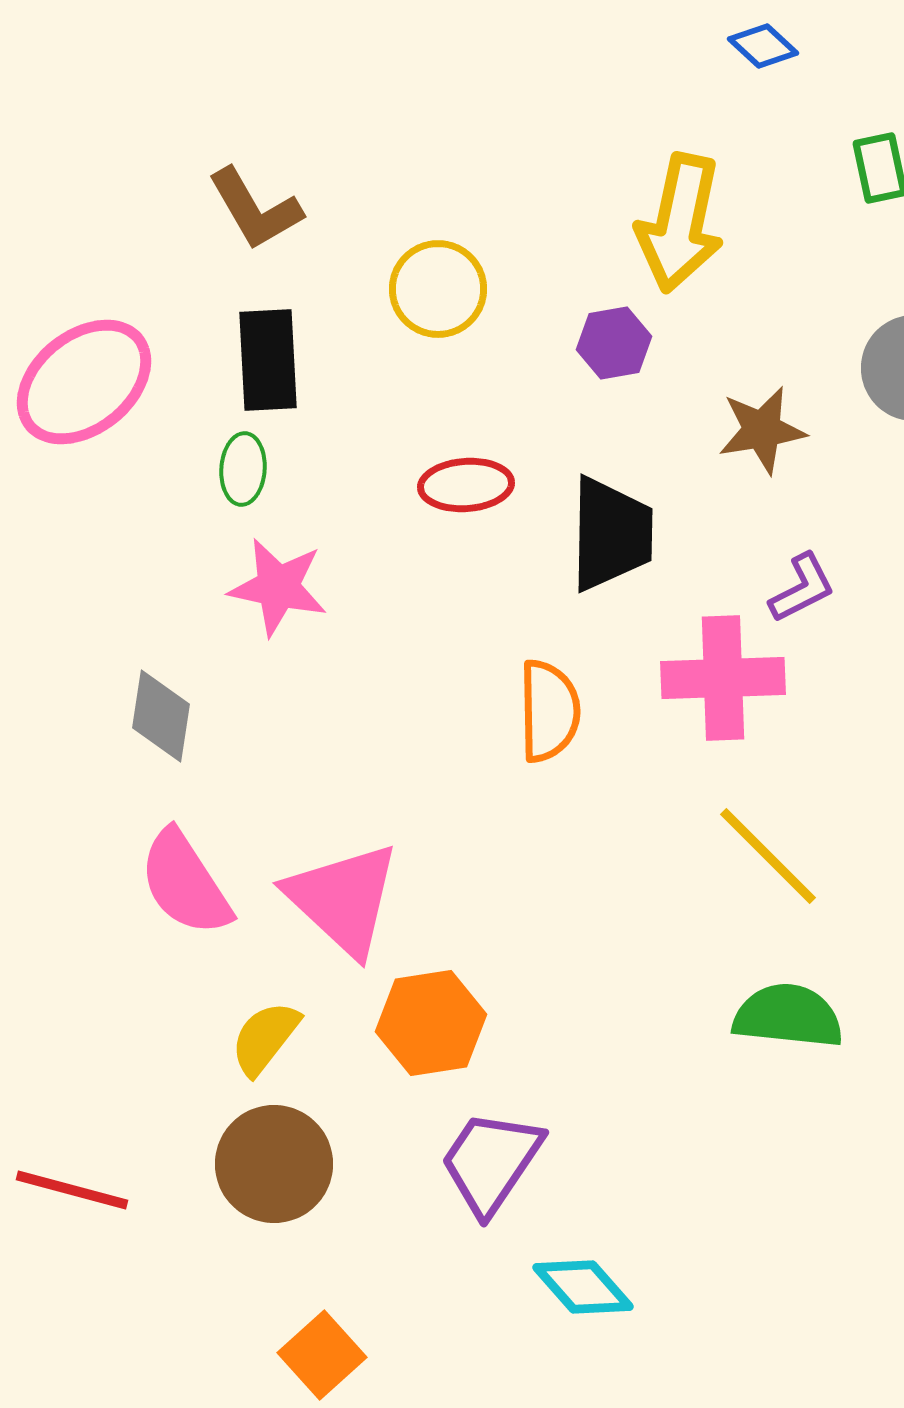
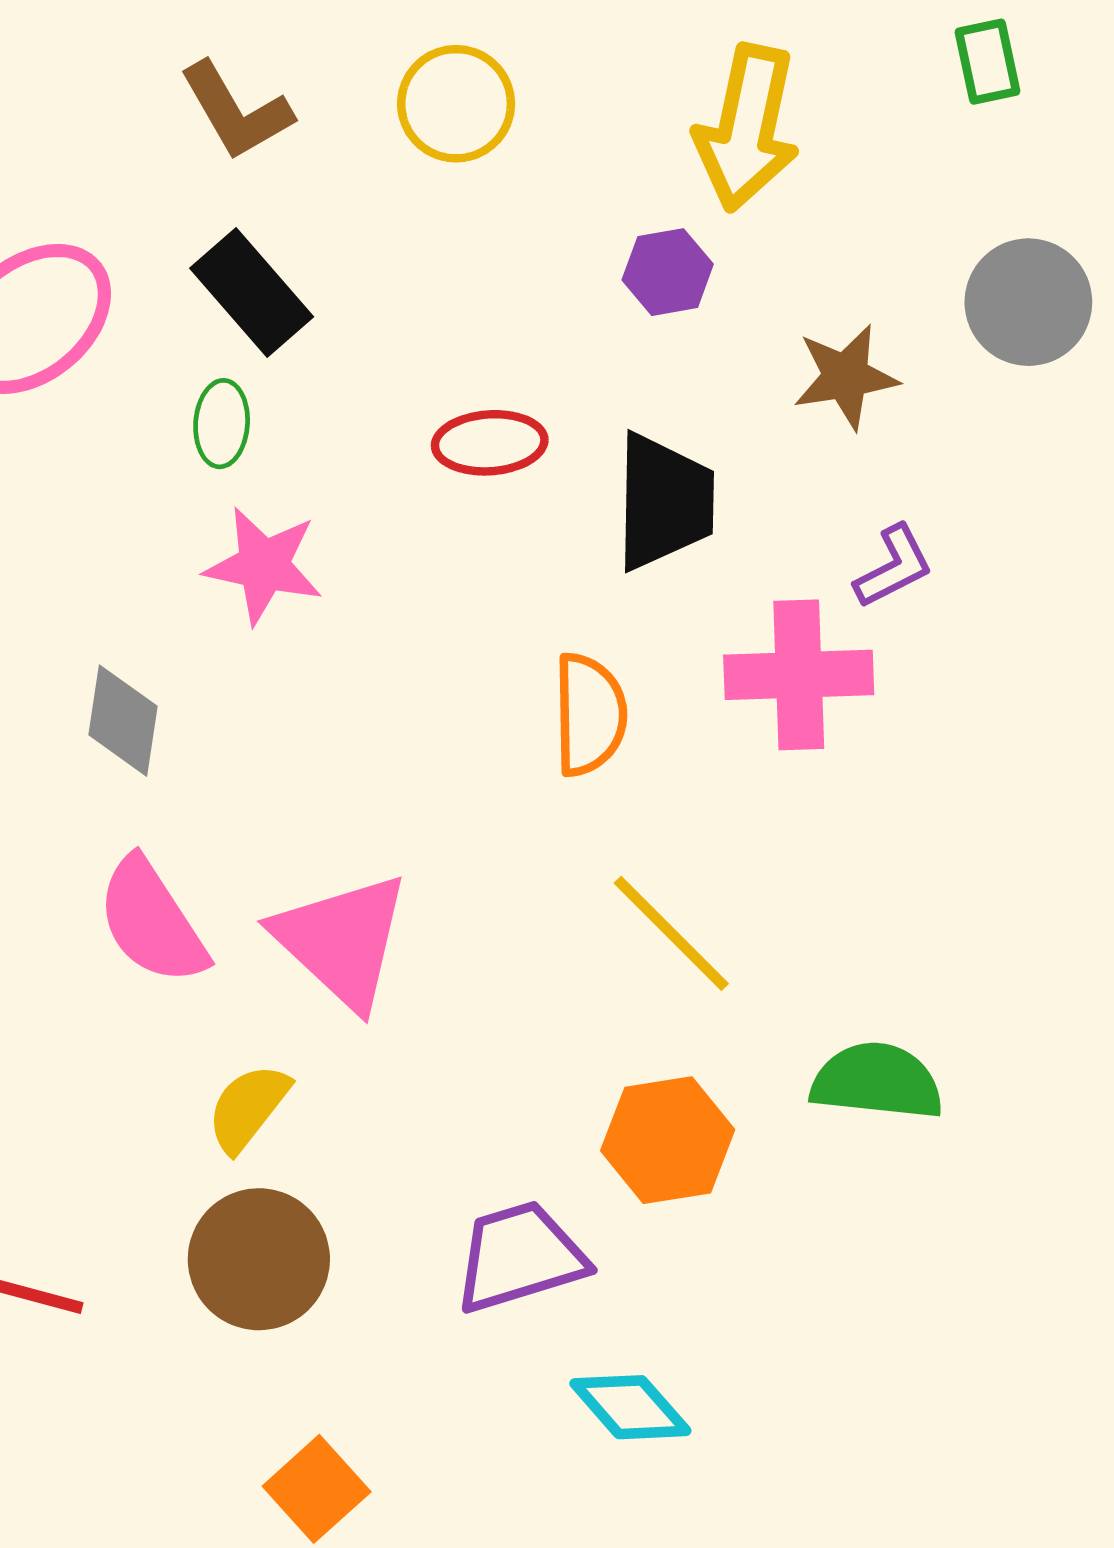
yellow circle: (438, 289) -> (456, 104), moved
black rectangle: (268, 360) -> (252, 293), turned -38
yellow line: (768, 856) -> (671, 933), moved
orange hexagon: (431, 1023) -> (668, 1140), moved
purple trapezoid: (491, 1162) -> (520, 1257), turned 39

